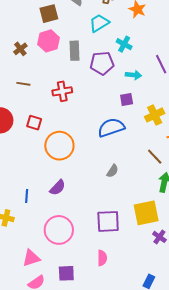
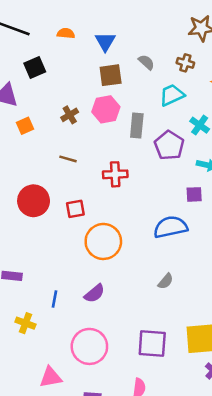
purple pentagon: (102, 63) -> (169, 145), turned 30
red square: (34, 123) -> (75, 209), turned -35

